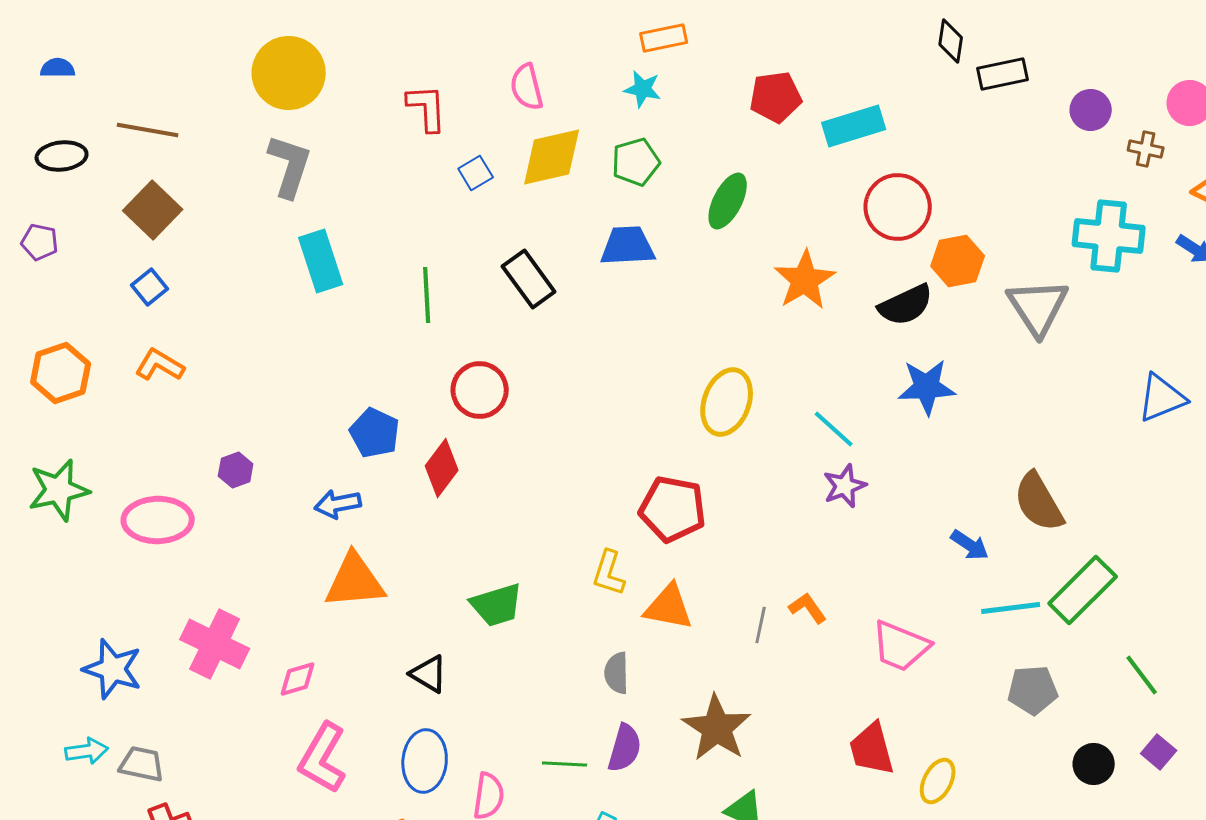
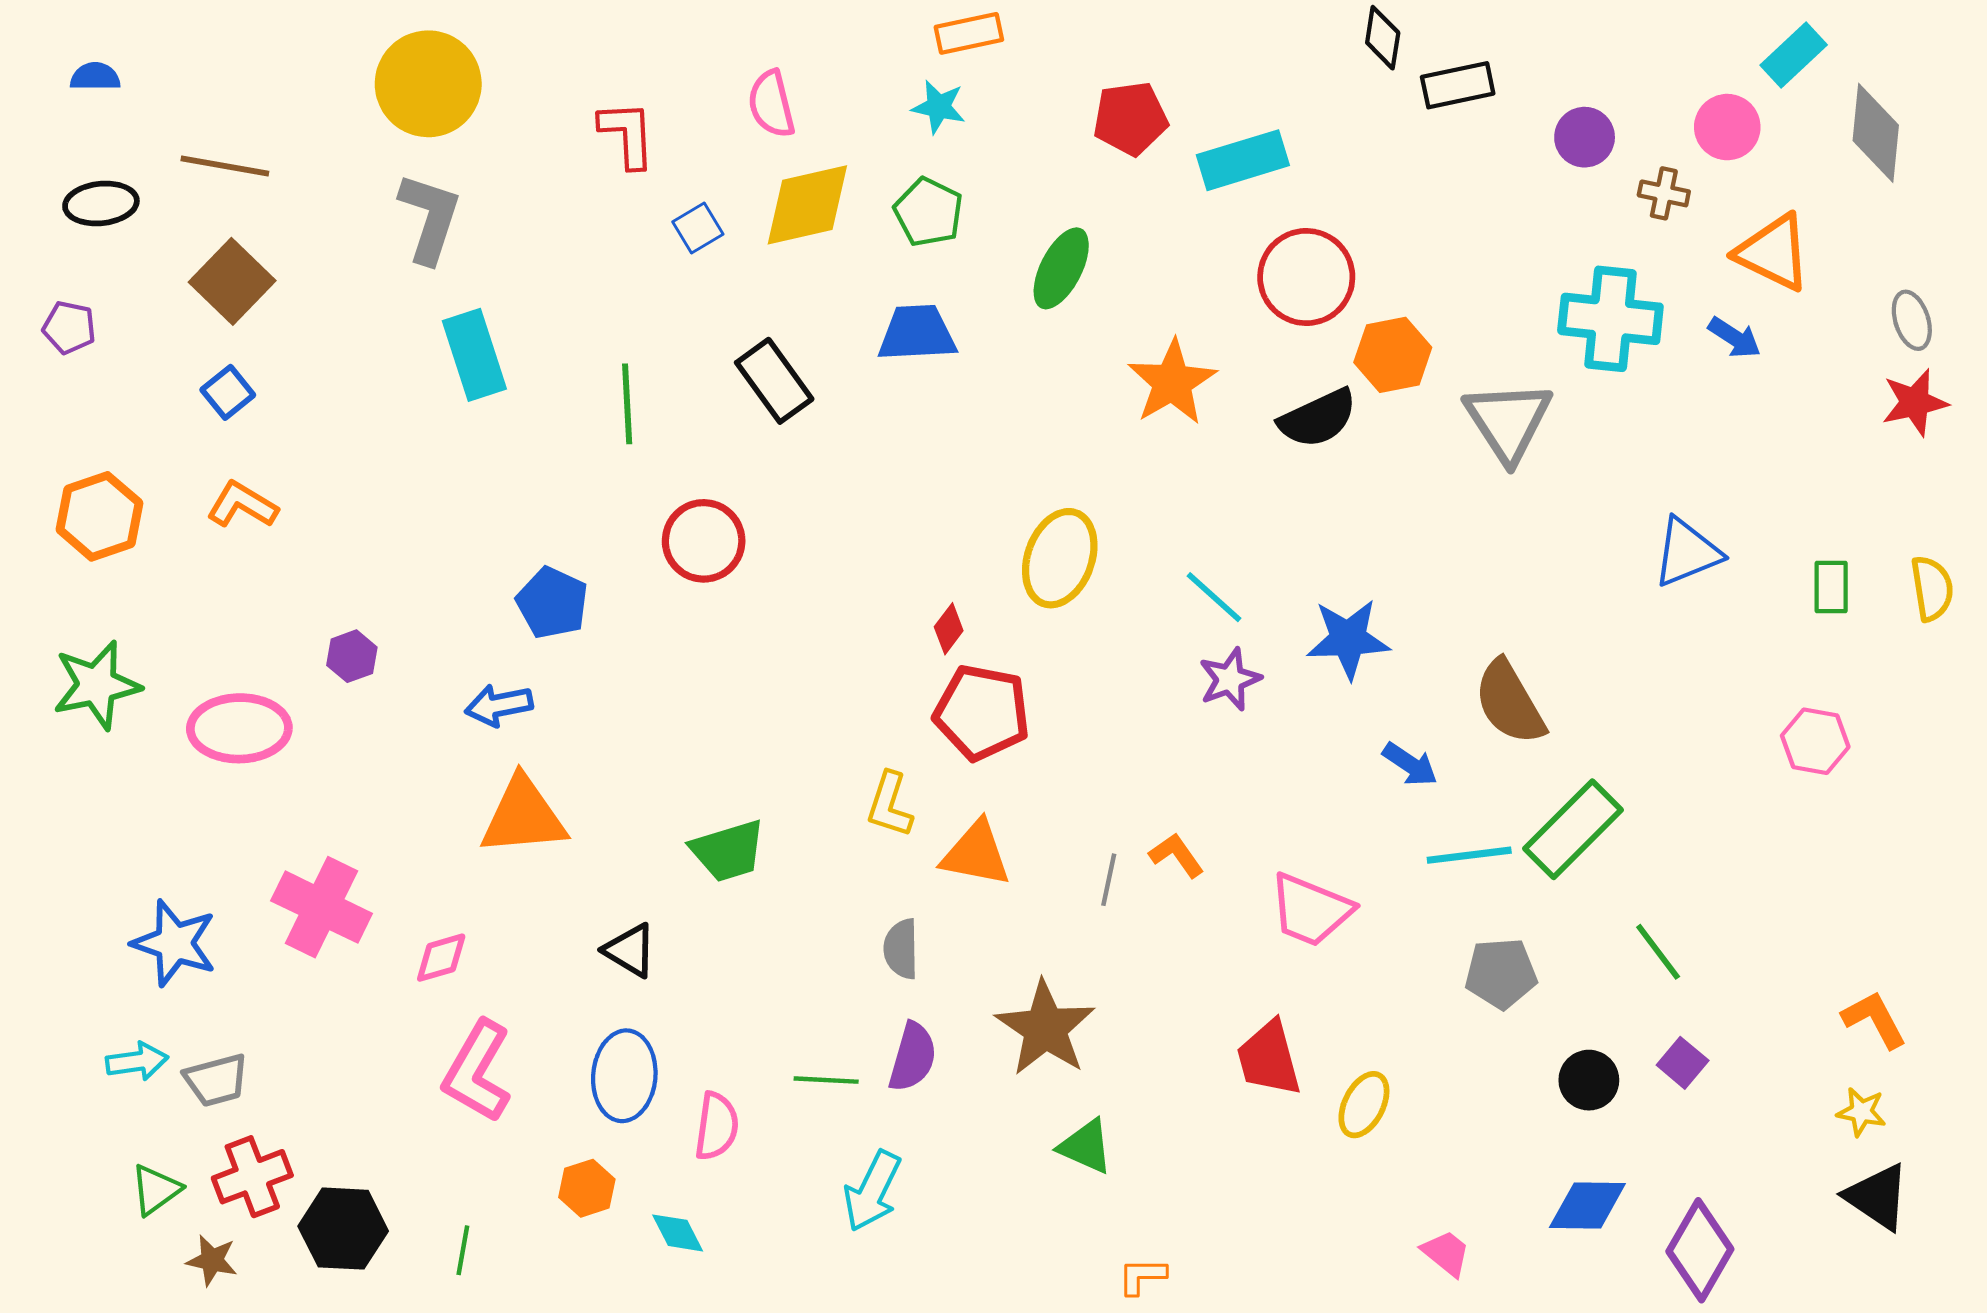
green pentagon: (636, 162) -> (929, 212), turned -30
blue star: (927, 387) -> (1348, 639), moved
red diamond: (442, 468) -> (949, 629), moved, size x0.6
gray trapezoid: (142, 764) -> (216, 1080), turned 153

